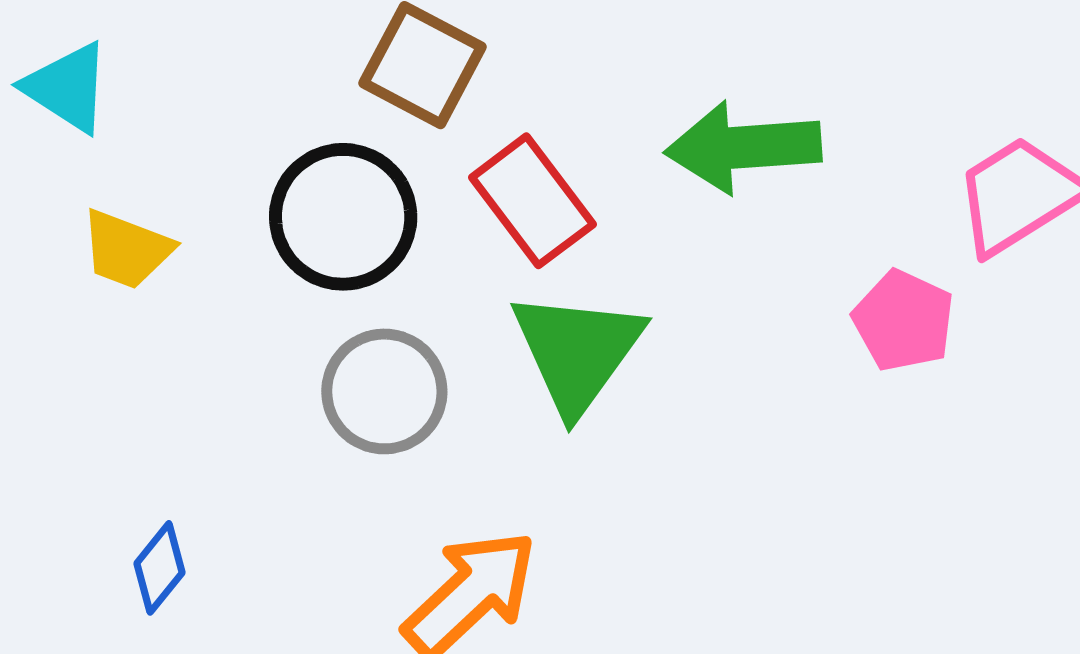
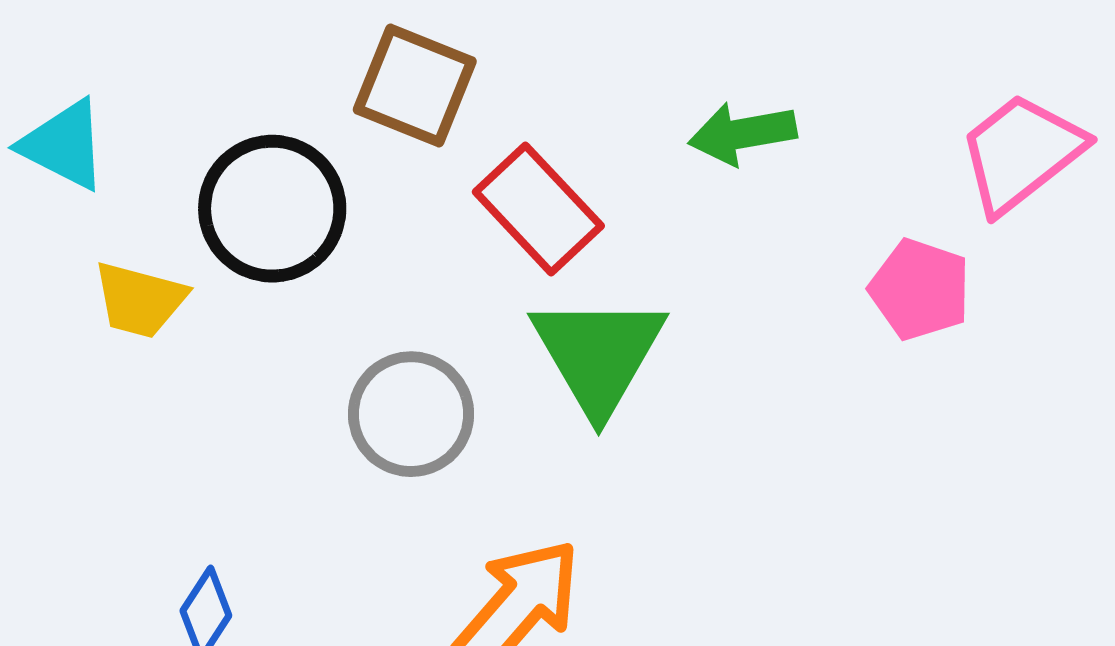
green arrow: (743, 147) -> (742, 134), size x0.7
black circle: (343, 217) -> (272, 209), moved

